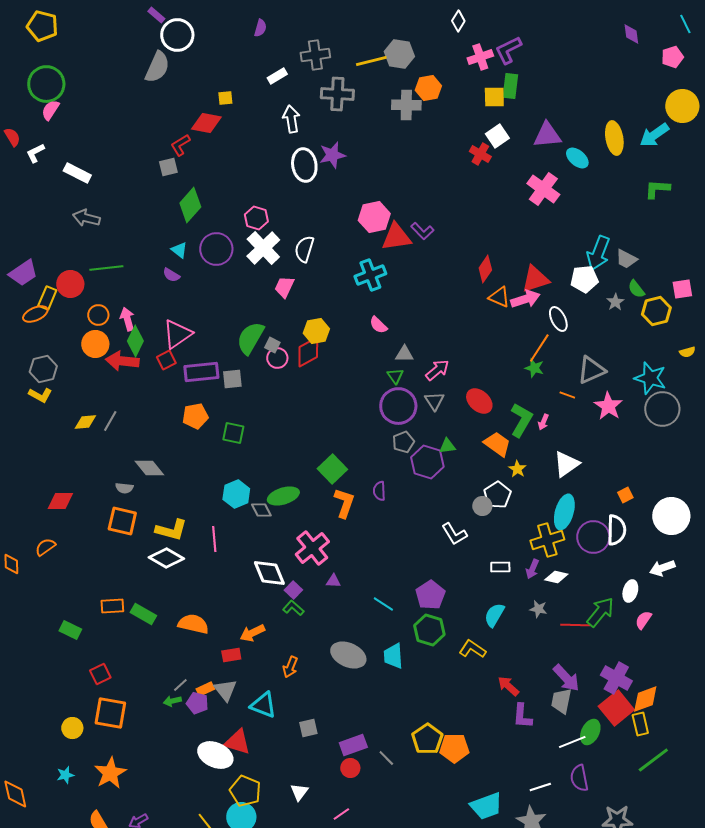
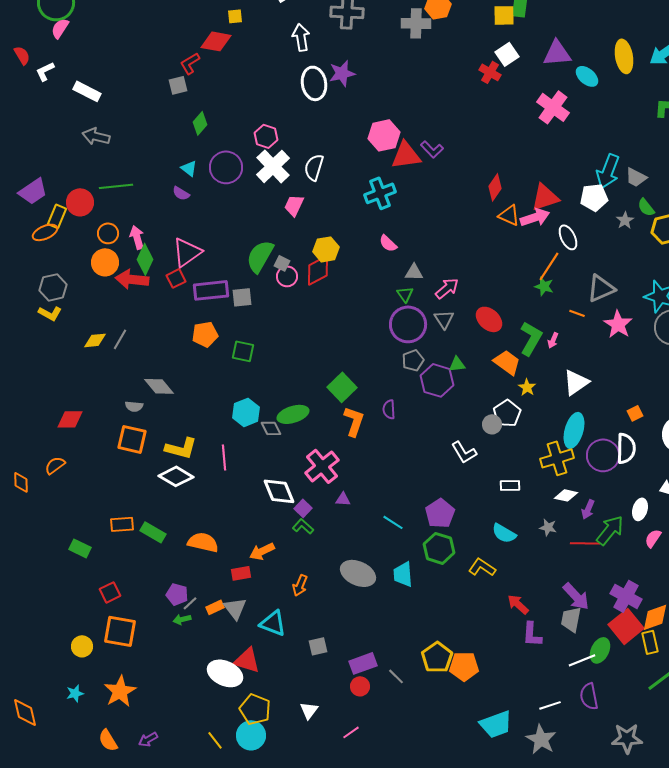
green diamond: (190, 205) -> (200, 123), size x0.7
purple arrow: (532, 569) -> (588, 509), moved
cyan semicircle: (494, 615) -> (504, 533), turned -90
purple pentagon: (197, 703) -> (177, 594), moved

